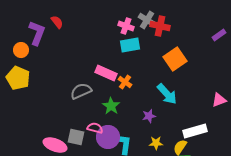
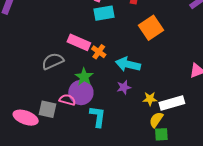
cyan arrow: (167, 94) -> (128, 64), moved, turned 145
purple circle: (108, 137) -> (81, 93), moved
yellow star: (156, 143) -> (150, 99), moved

